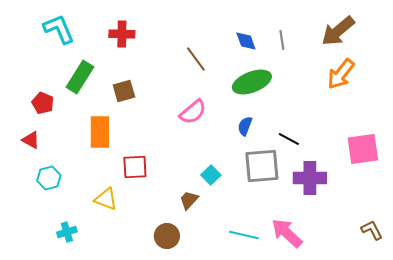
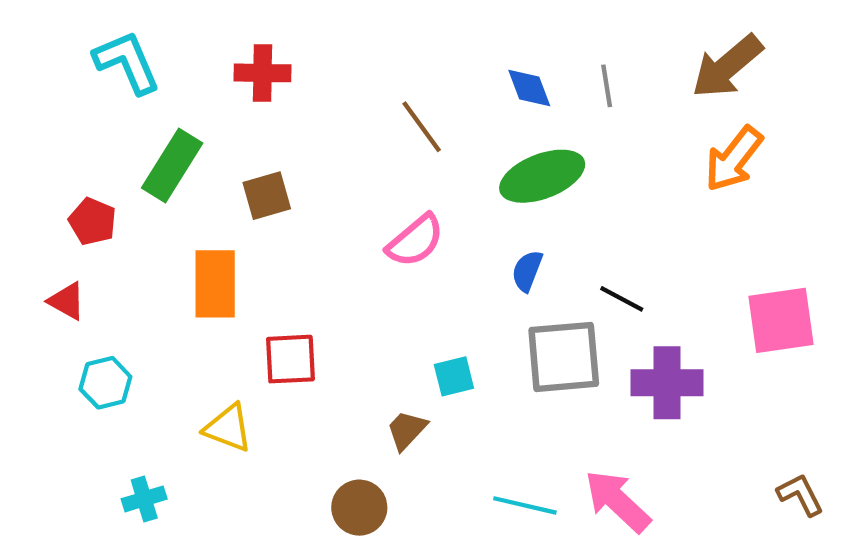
cyan square: (211, 175) -> (454, 376), turned 30

